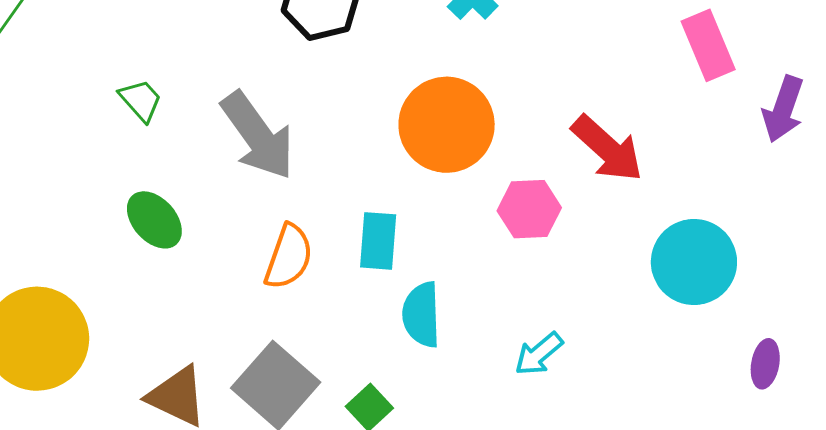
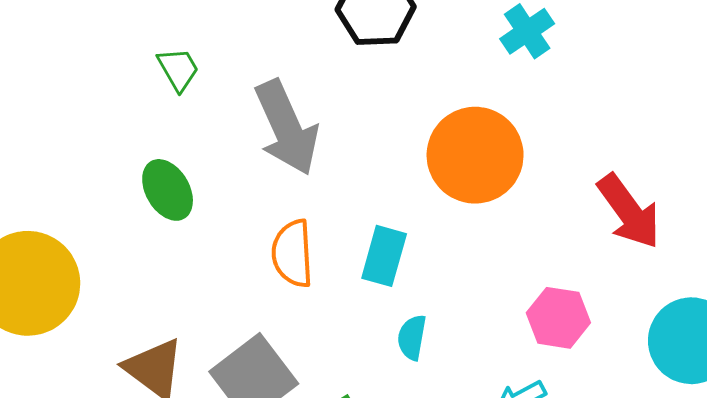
pink hexagon: (529, 209) -> (558, 318), moved
orange semicircle: (289, 257) -> (293, 253), turned 146
cyan semicircle: (421, 315) -> (412, 337), size x0.7

